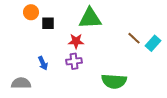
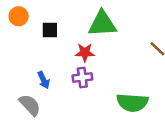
orange circle: (31, 12) -> (19, 16), moved
gray semicircle: (21, 83) -> (30, 105), moved, turned 48

